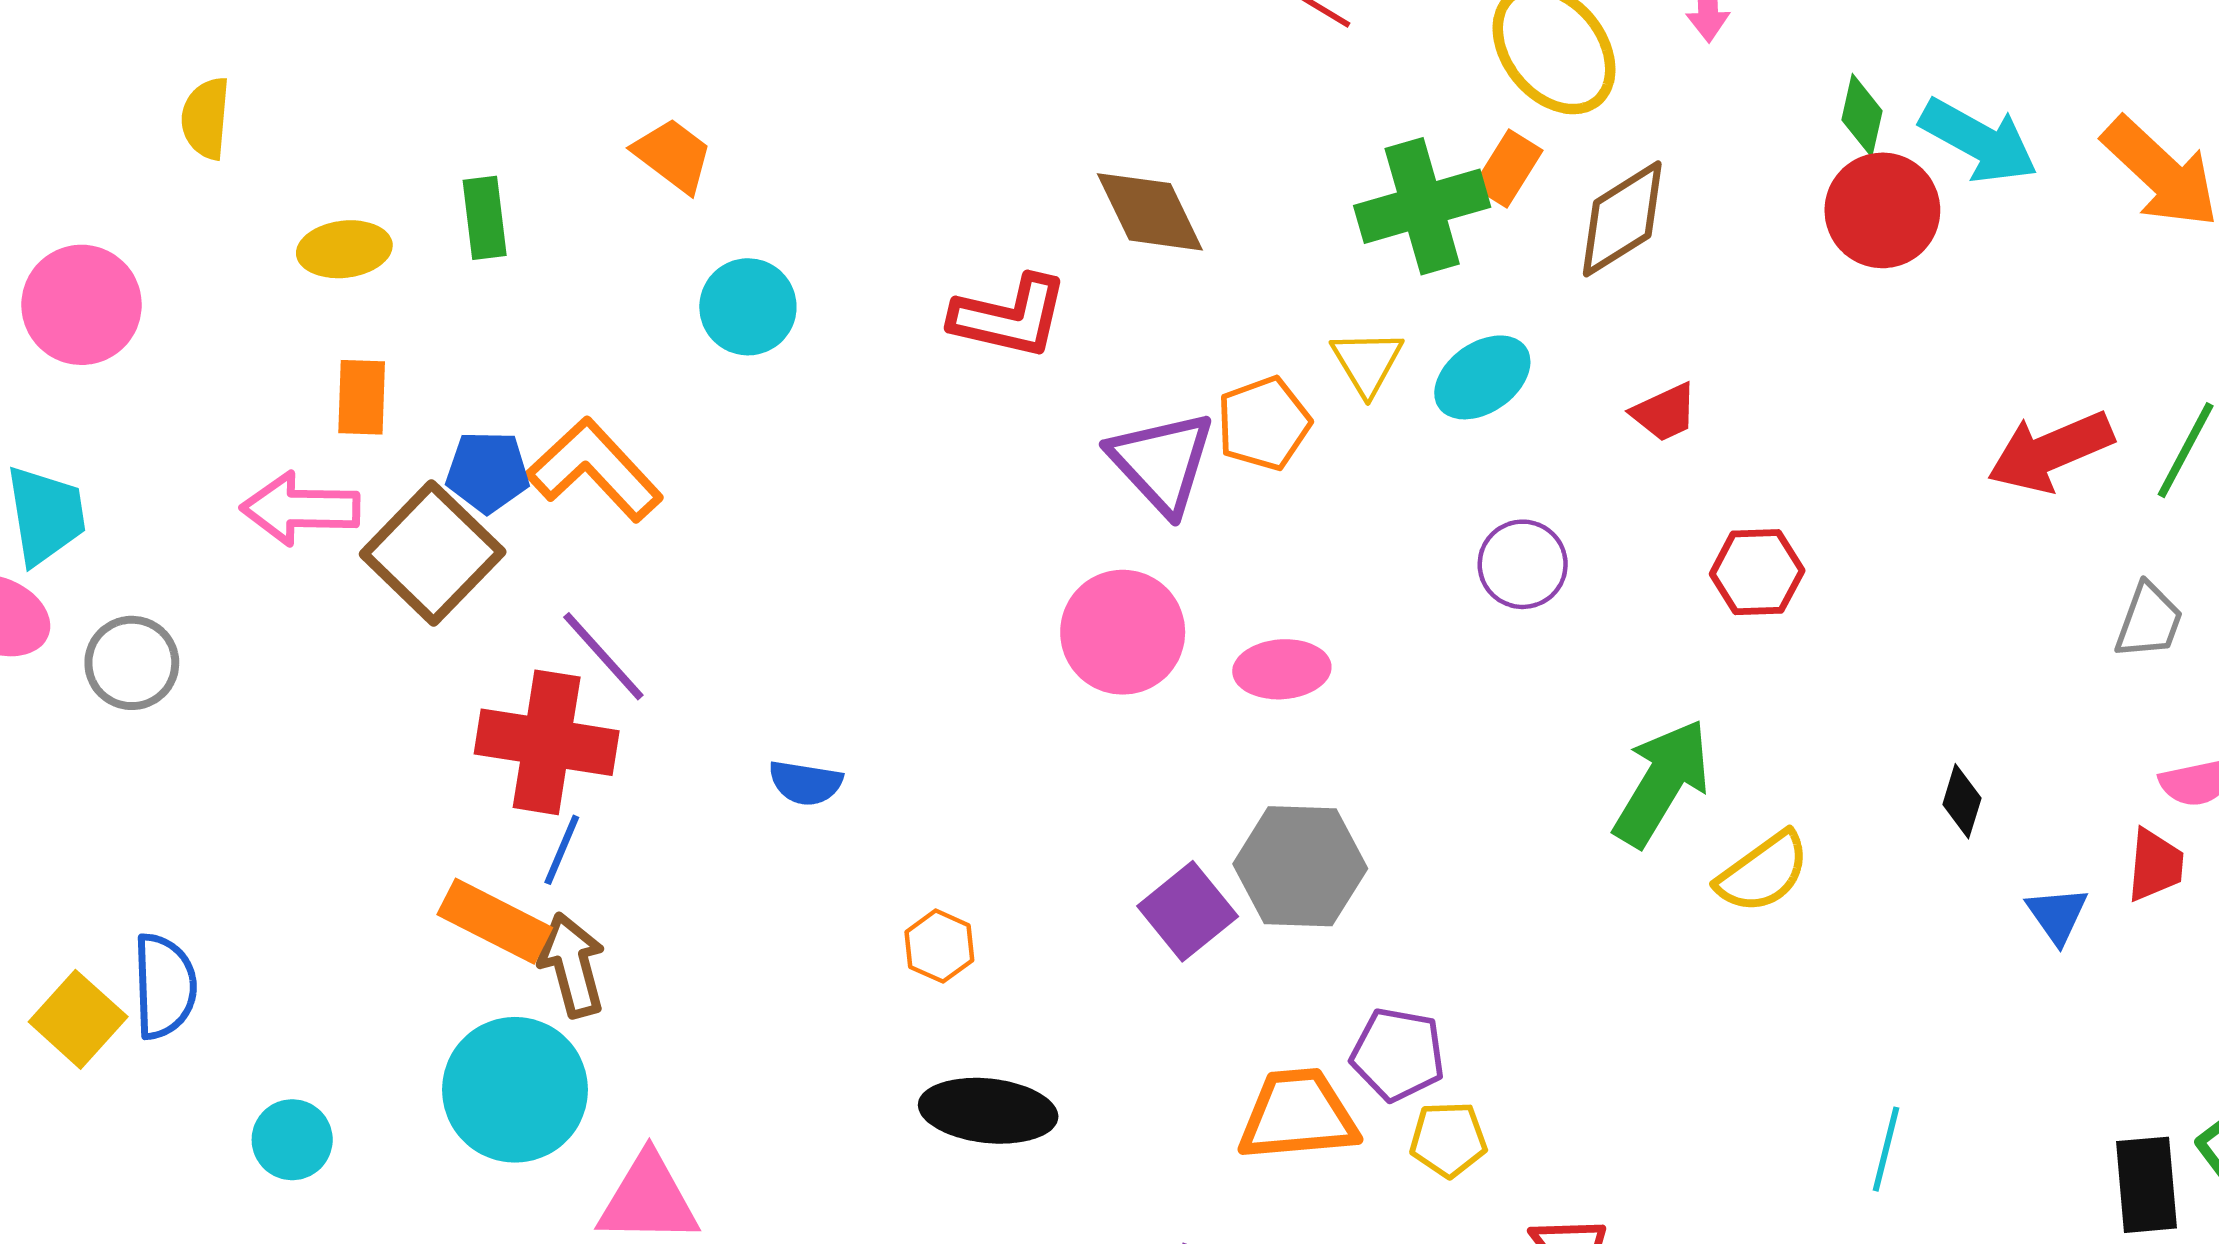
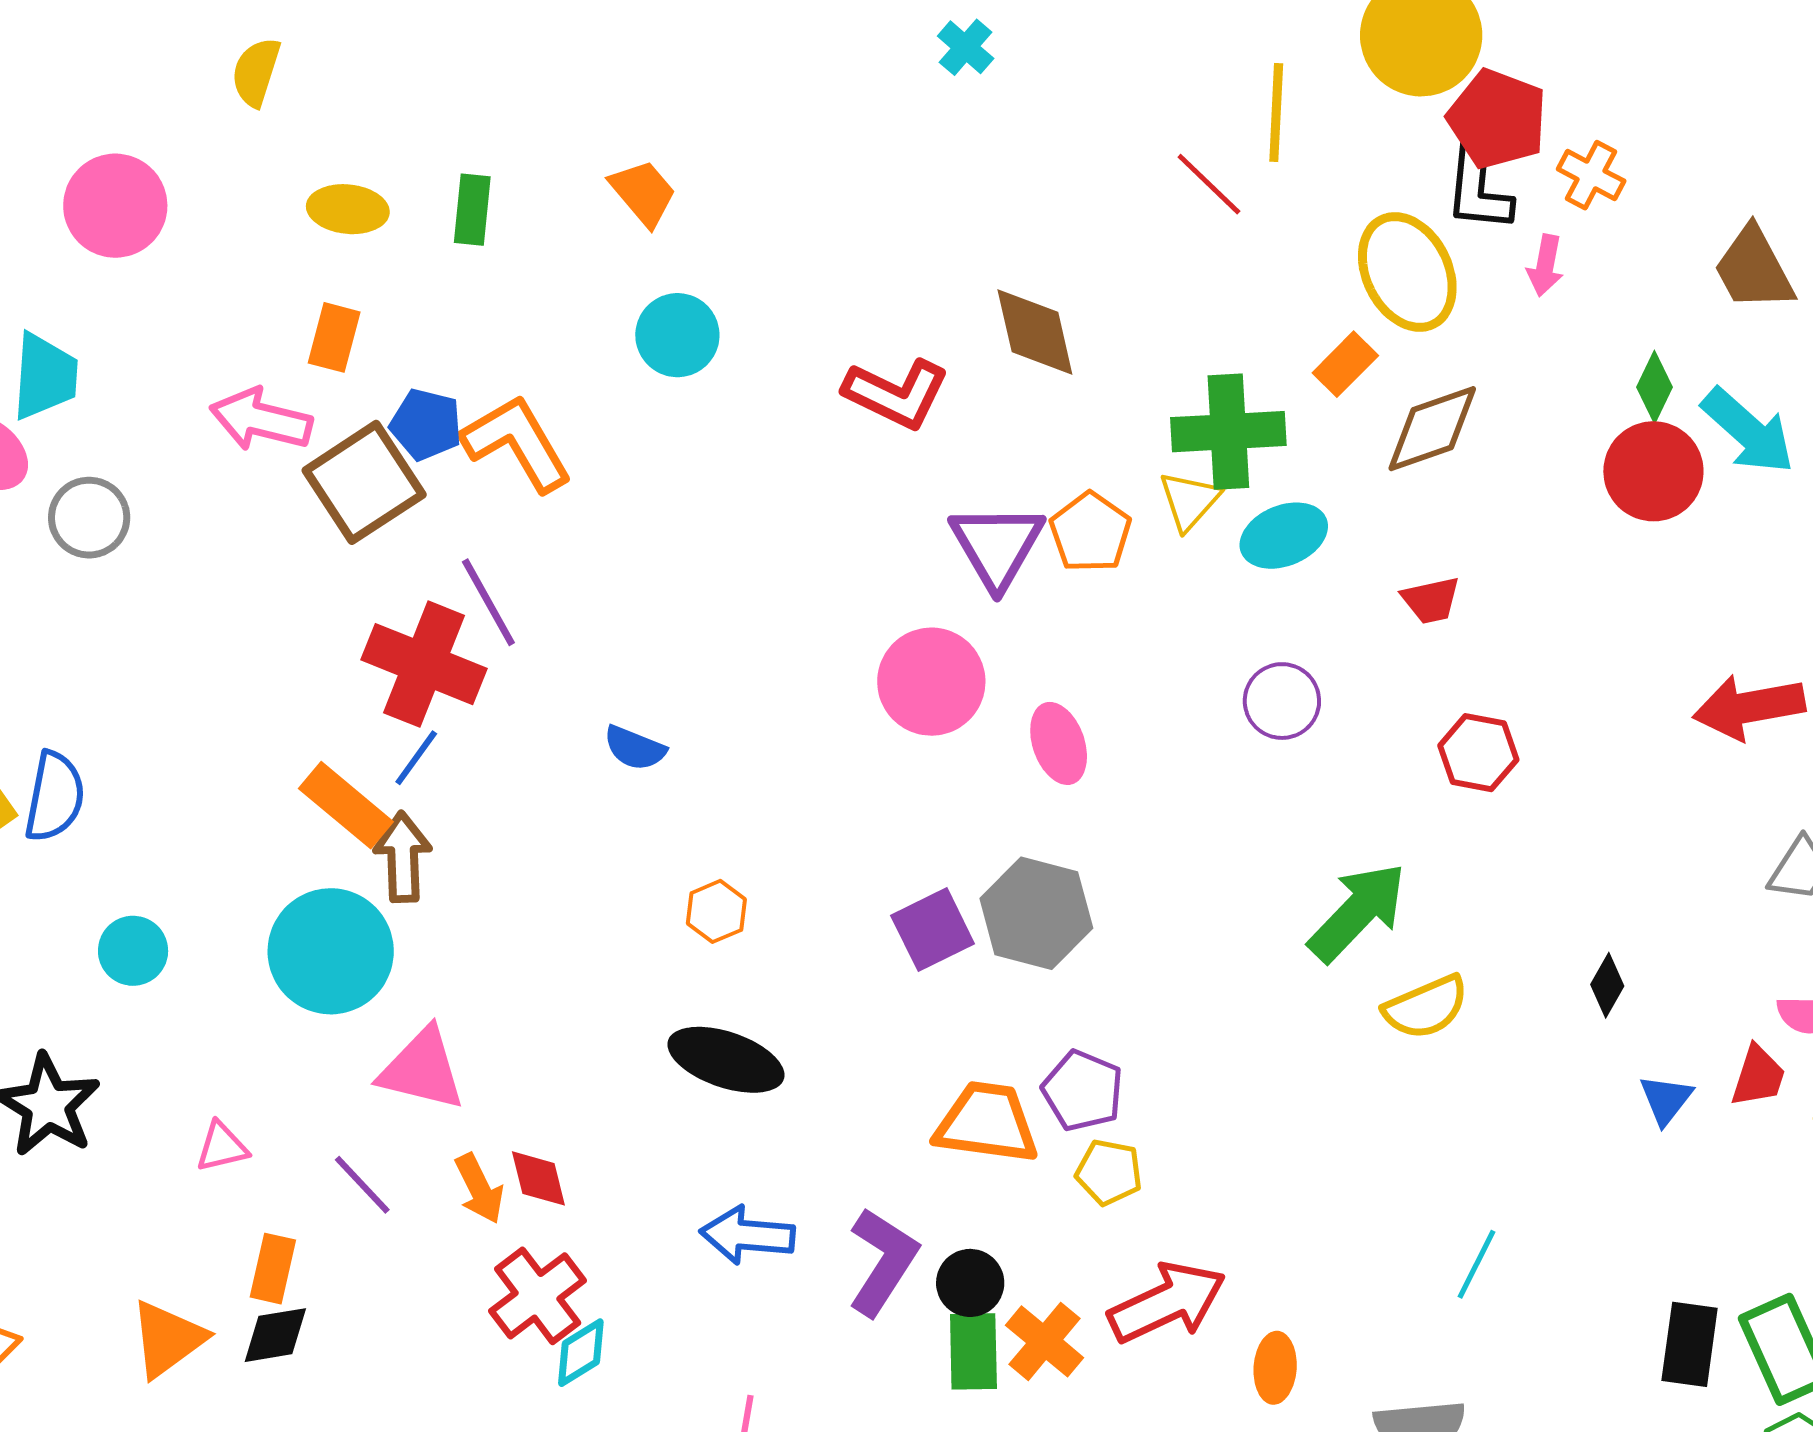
green cross: (1422, 206) -> (1228, 432), moved
orange pentagon: (1264, 423) -> (1090, 532), turned -30
pink ellipse: (1282, 669) -> (1059, 743), turned 62

